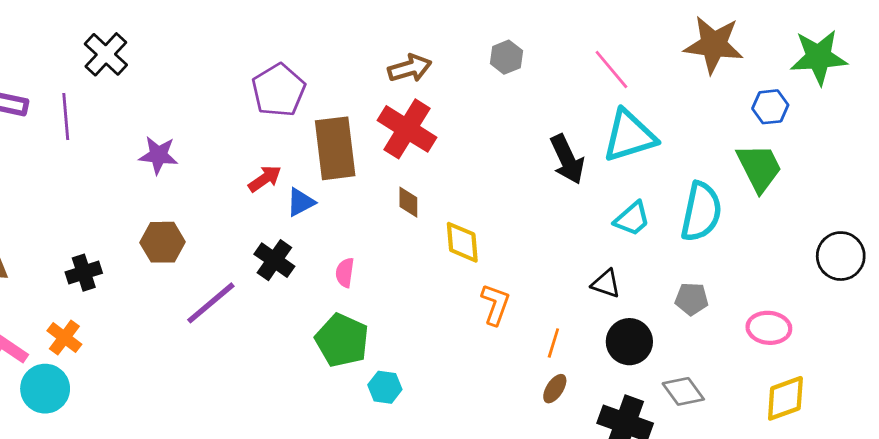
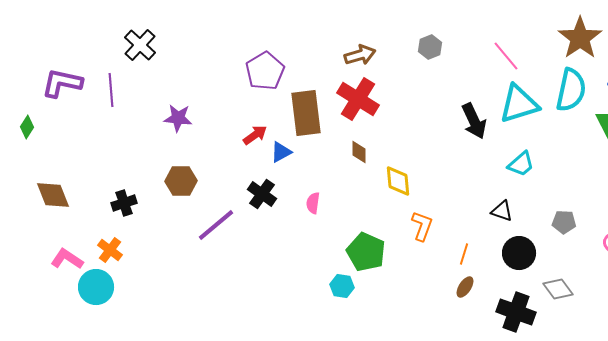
brown star: (714, 45) -> (580, 38), turned 30
cyan semicircle: (701, 212) -> (571, 90), moved
green pentagon: (342, 340) -> (366, 252), moved

